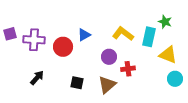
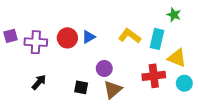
green star: (165, 22) -> (174, 15), moved
red circle: (63, 47) -> (67, 38), moved
purple circle: (109, 57) -> (104, 68), moved
red cross: (128, 69) -> (154, 76), moved, size x1.5

